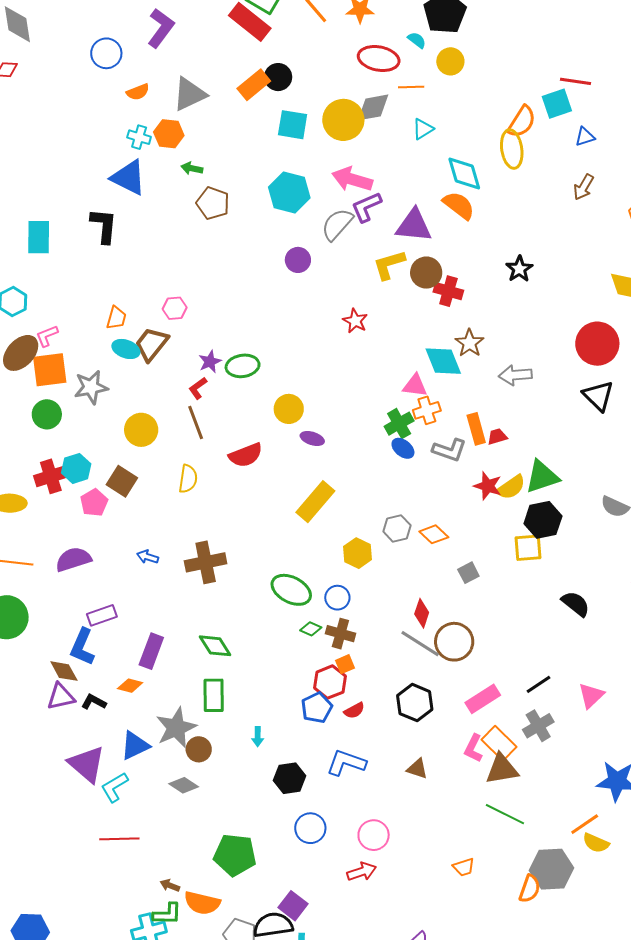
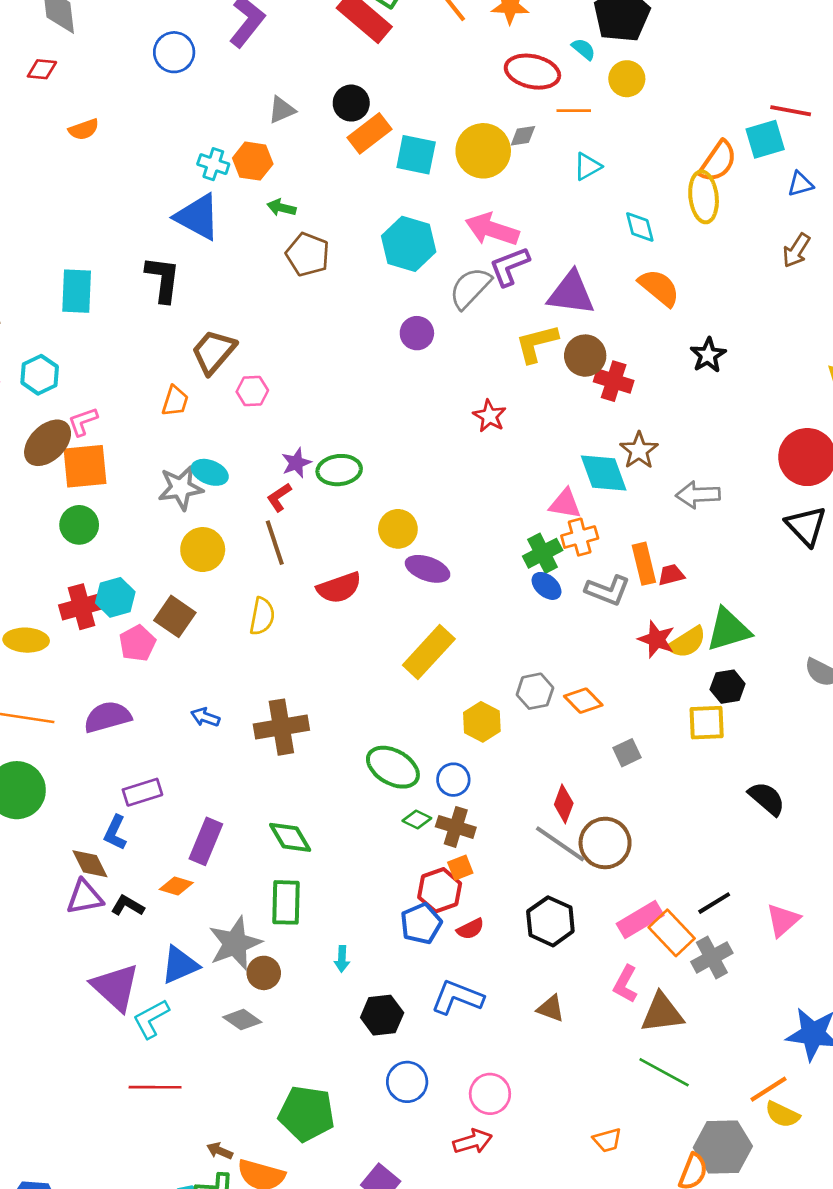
black circle: (278, 77) -> (351, 103), moved
orange rectangle: (254, 85) -> (369, 133), moved
orange semicircle: (138, 92) -> (84, 129), moved
gray triangle: (189, 94) -> (282, 110), size x0.6
gray diamond: (373, 107) -> (523, 136), size x0.6
cyan diamond: (464, 174) -> (640, 227), size x0.7
orange semicircle: (459, 205) -> (659, 288), moved
brown trapezoid: (152, 344) -> (214, 352), moved
cyan ellipse: (126, 349) -> (210, 472), moved
gray star: (91, 387) -> (181, 488), moved
purple ellipse: (312, 438) -> (428, 569), size x1.4
black hexagon: (543, 520) -> (728, 687), size x0.7
blue L-shape: (82, 647) -> (115, 833), size x0.7
orange rectangle: (499, 743) -> (672, 933), moved

